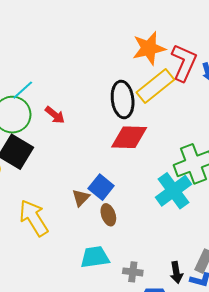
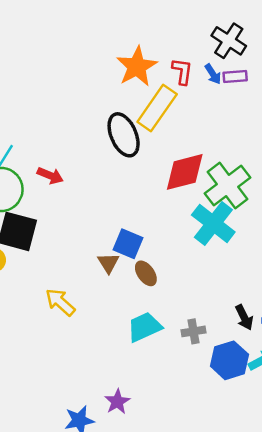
red L-shape: (184, 63) -> (182, 71), size x0.6
red diamond: (129, 137) -> (185, 172), moved
yellow arrow: (34, 218) -> (60, 302), size x0.7

